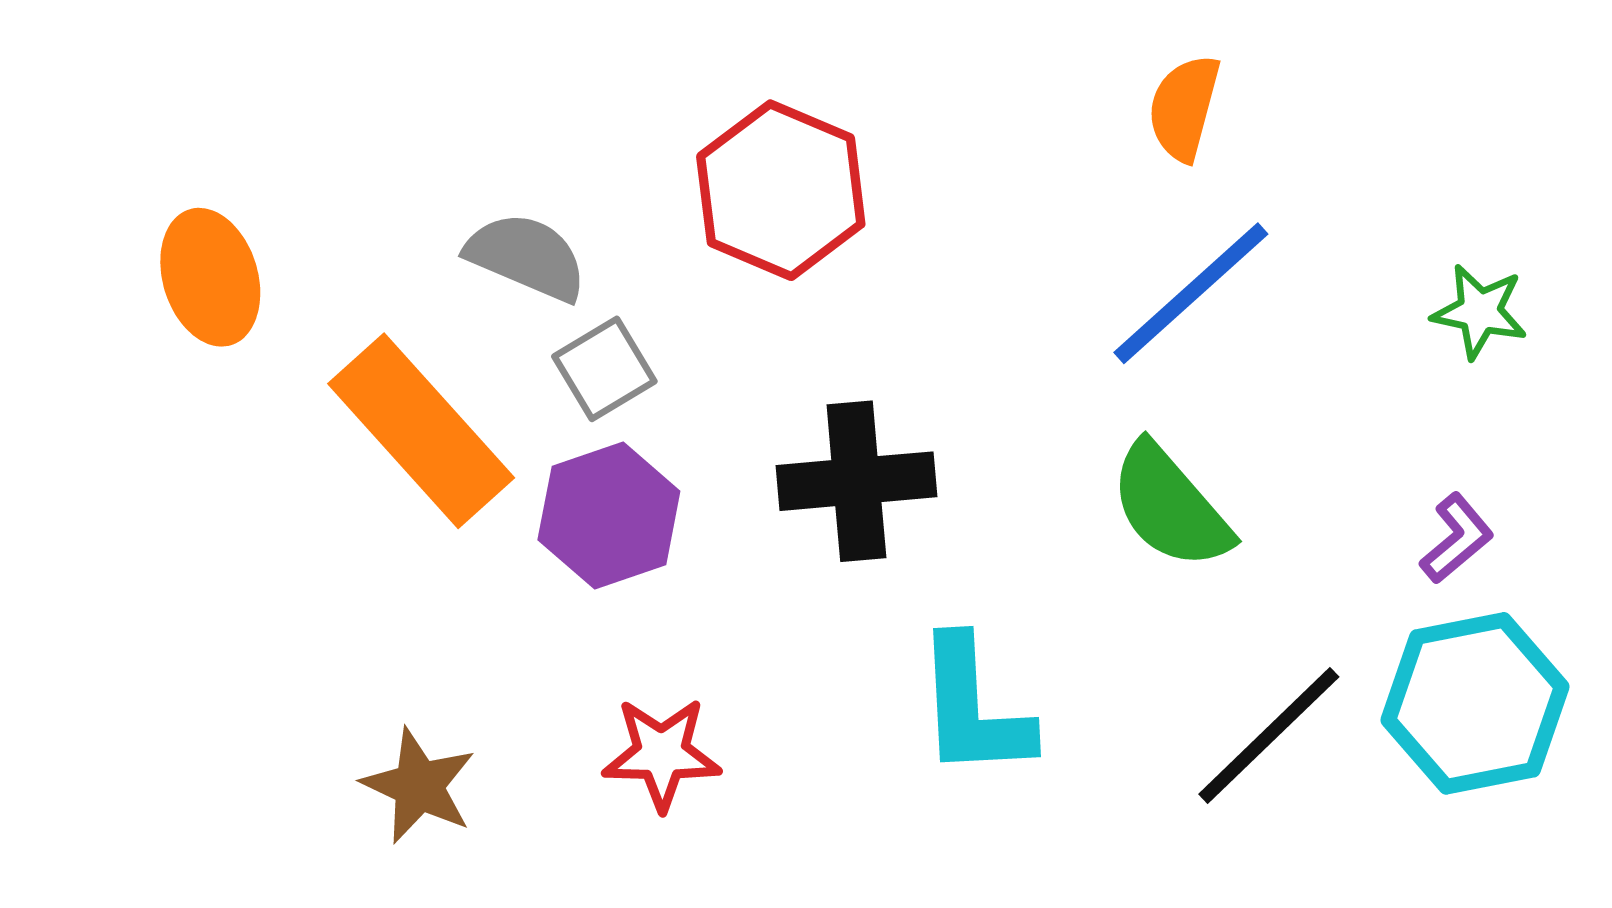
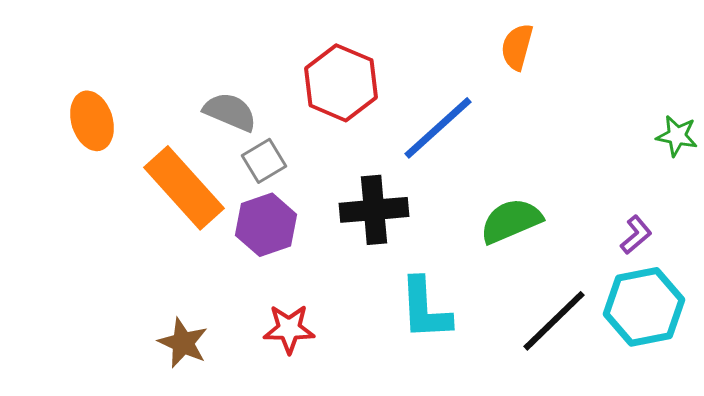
blue line: (1191, 293) -> (438, 128), moved
green star: (1480, 312) -> (677, 136), moved
green semicircle: (1170, 506) -> (511, 221), turned 108

